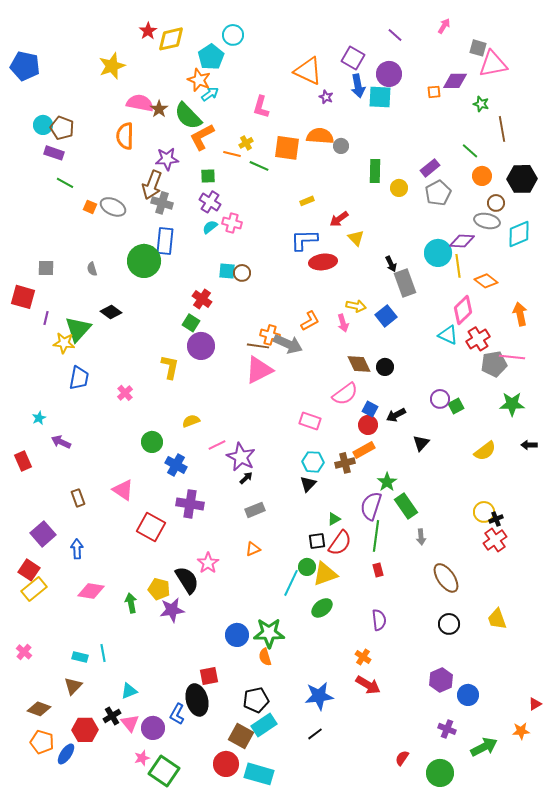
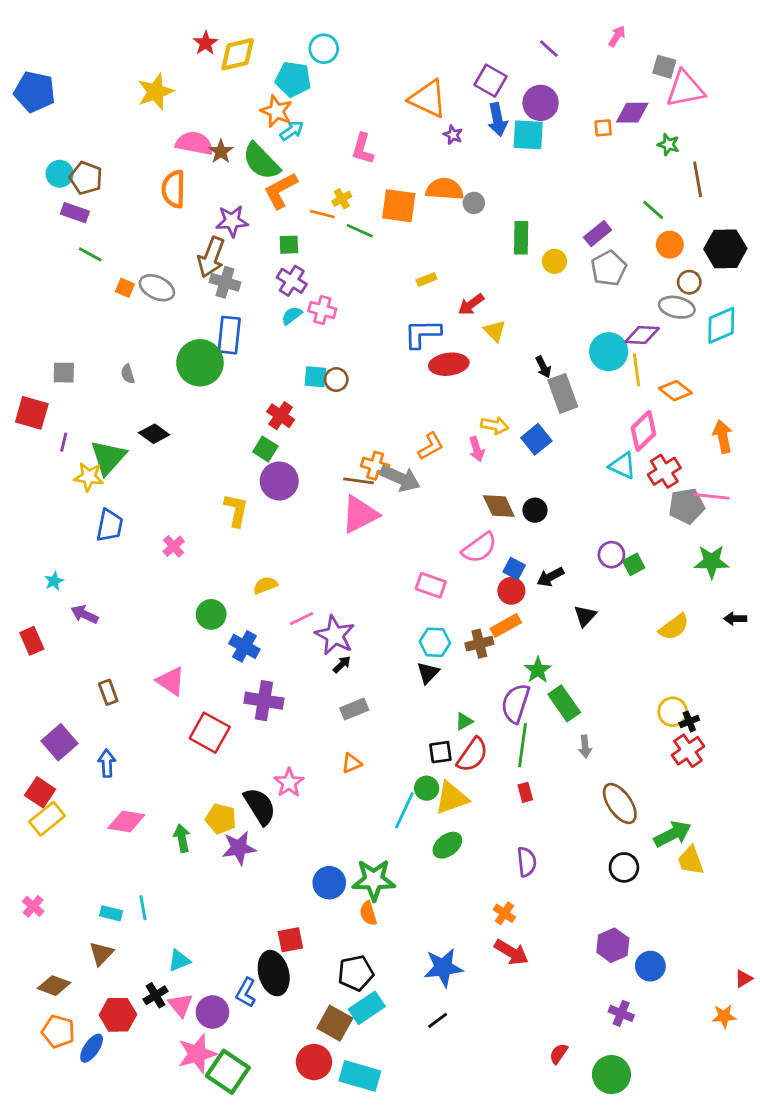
cyan pentagon: (211, 57) -> (293, 79), turned -30
green arrow: (484, 747) -> (673, 834), moved
pink star: (142, 758) -> (197, 1054), size x1.8

